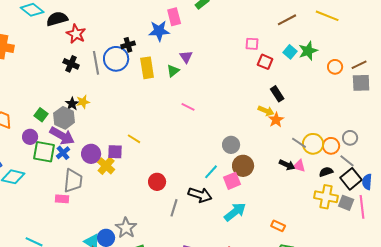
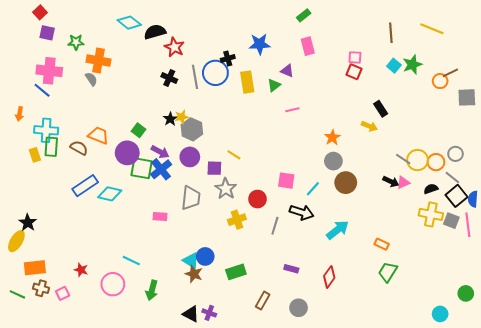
pink rectangle: (174, 17) -> (308, 46), moved
brown line: (287, 20) -> (391, 33), turned -66
purple triangle: (186, 57) -> (287, 71), turned -32
red square: (265, 62) -> (354, 72), moved
brown line: (359, 65) -> (450, 73), moved
pink line: (188, 107) -> (292, 110), moved, turned -40
gray hexagon: (64, 118) -> (192, 129), moved
orange star: (276, 120) -> (332, 137), moved
purple arrow: (62, 136) -> (160, 152), size x0.7
purple circle: (30, 137) -> (127, 153), size x1.5
blue cross: (63, 153) -> (161, 169), size x1.5
purple circle: (91, 154) -> (190, 157), moved
yellow cross: (106, 166) -> (237, 220), moved, turned 30
pink triangle: (299, 166) -> (403, 183), turned -40
gray trapezoid: (73, 181) -> (191, 198), moved
pink square: (232, 181) -> (286, 181), moved, turned 30
gray star: (126, 228) -> (226, 189), moved

